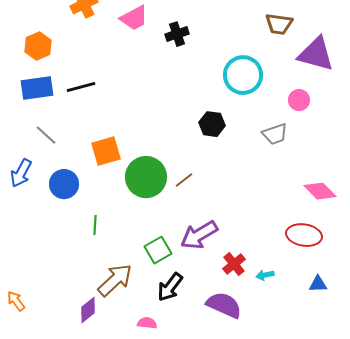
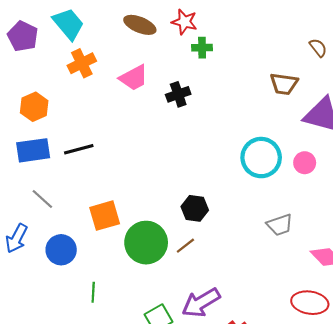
cyan circle: (243, 75) -> (261, 158), moved
black hexagon: (212, 124) -> (195, 208), moved
gray trapezoid: (275, 134) -> (280, 225), moved

